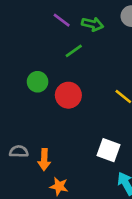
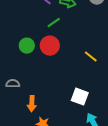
red circle: (68, 95) -> (50, 46), moved
gray semicircle: (19, 151) -> (13, 84), moved

